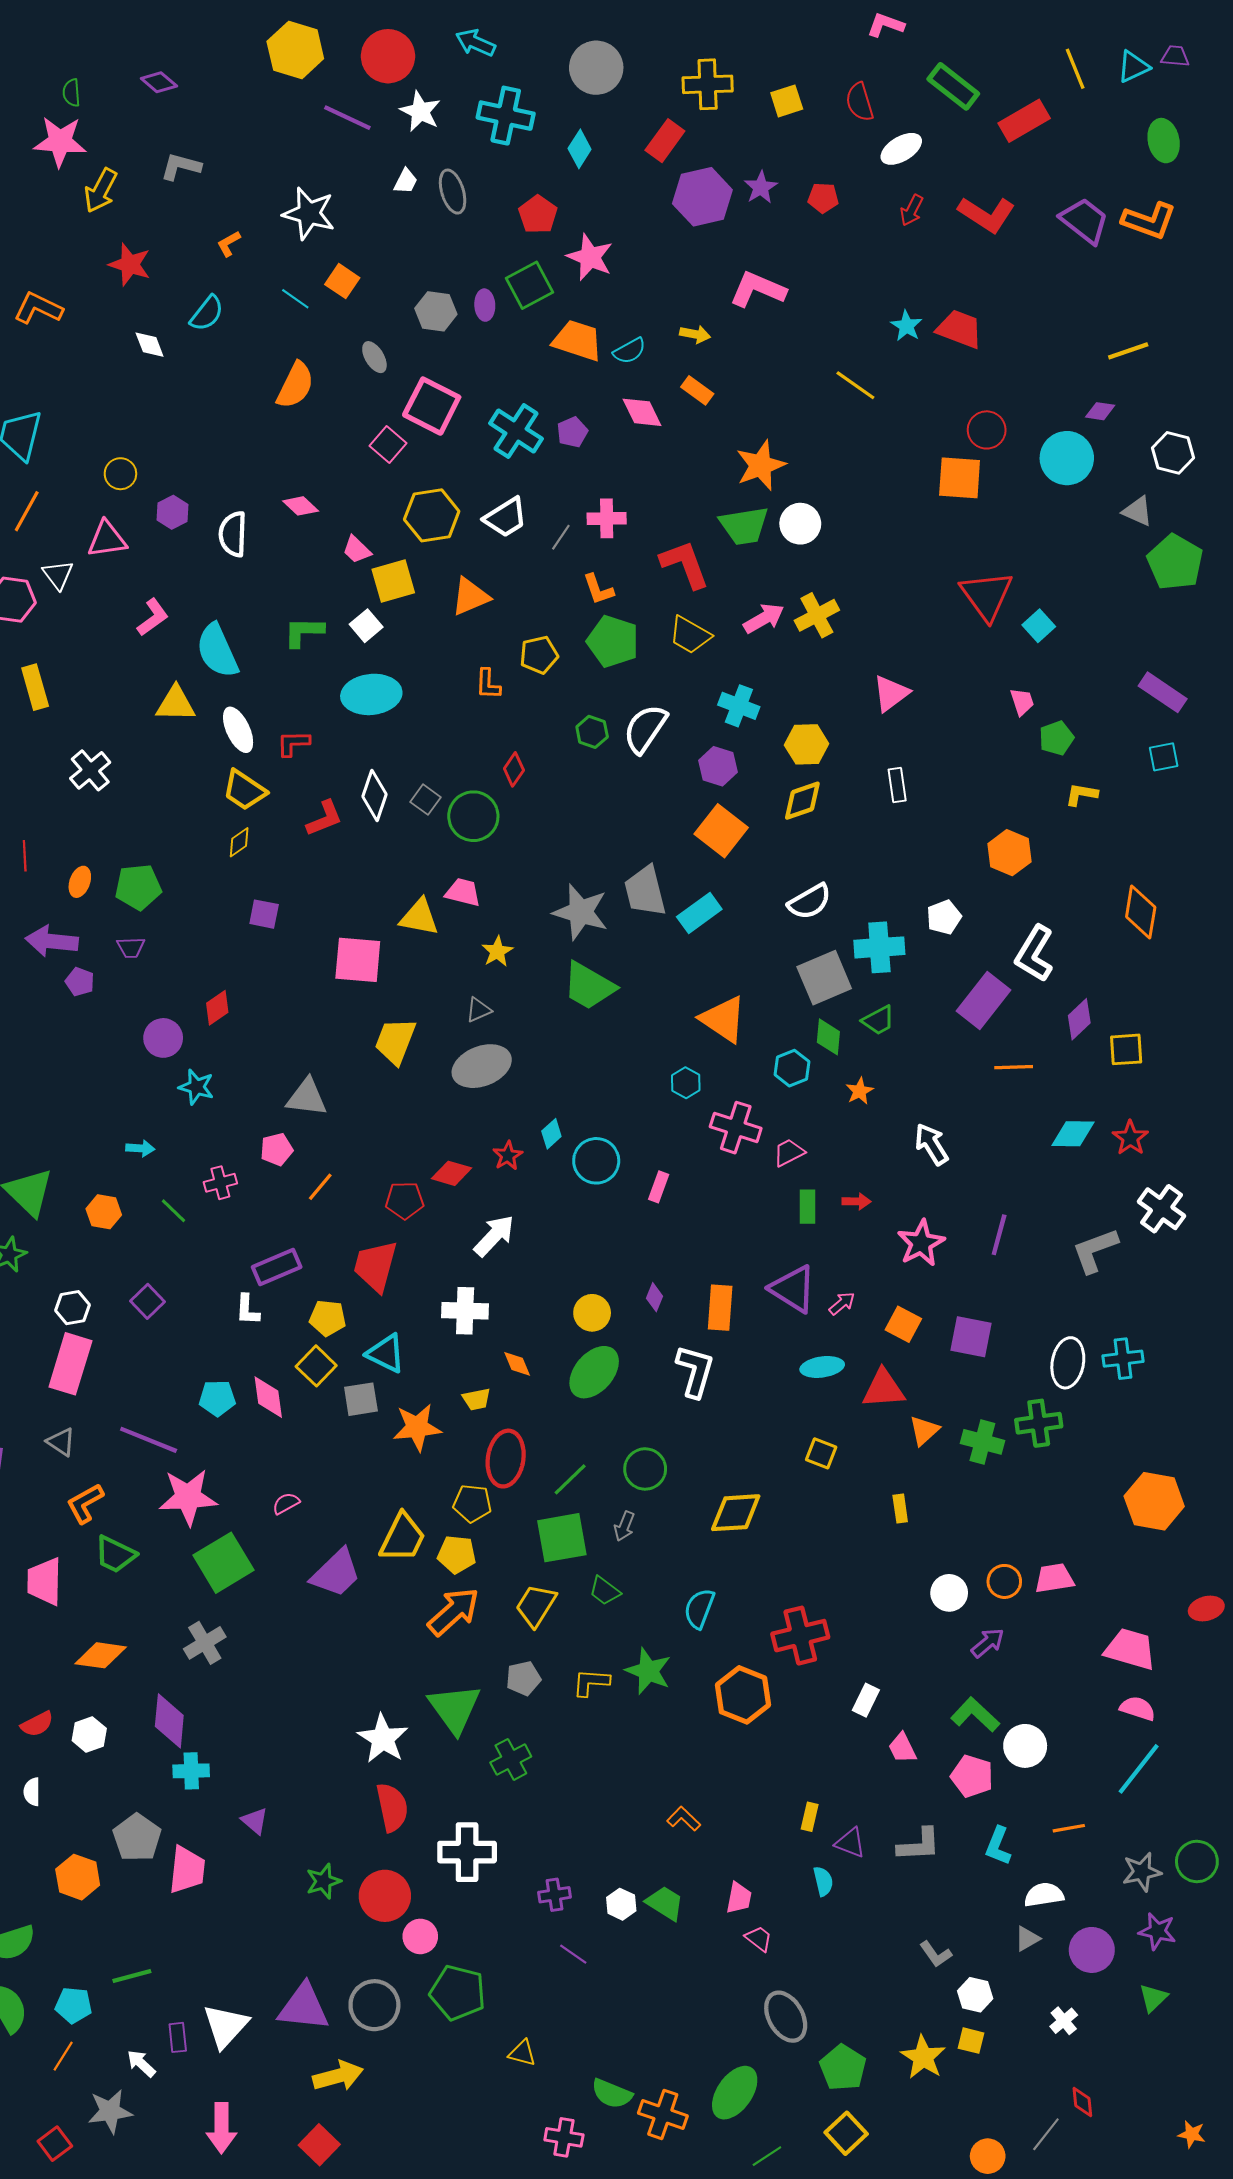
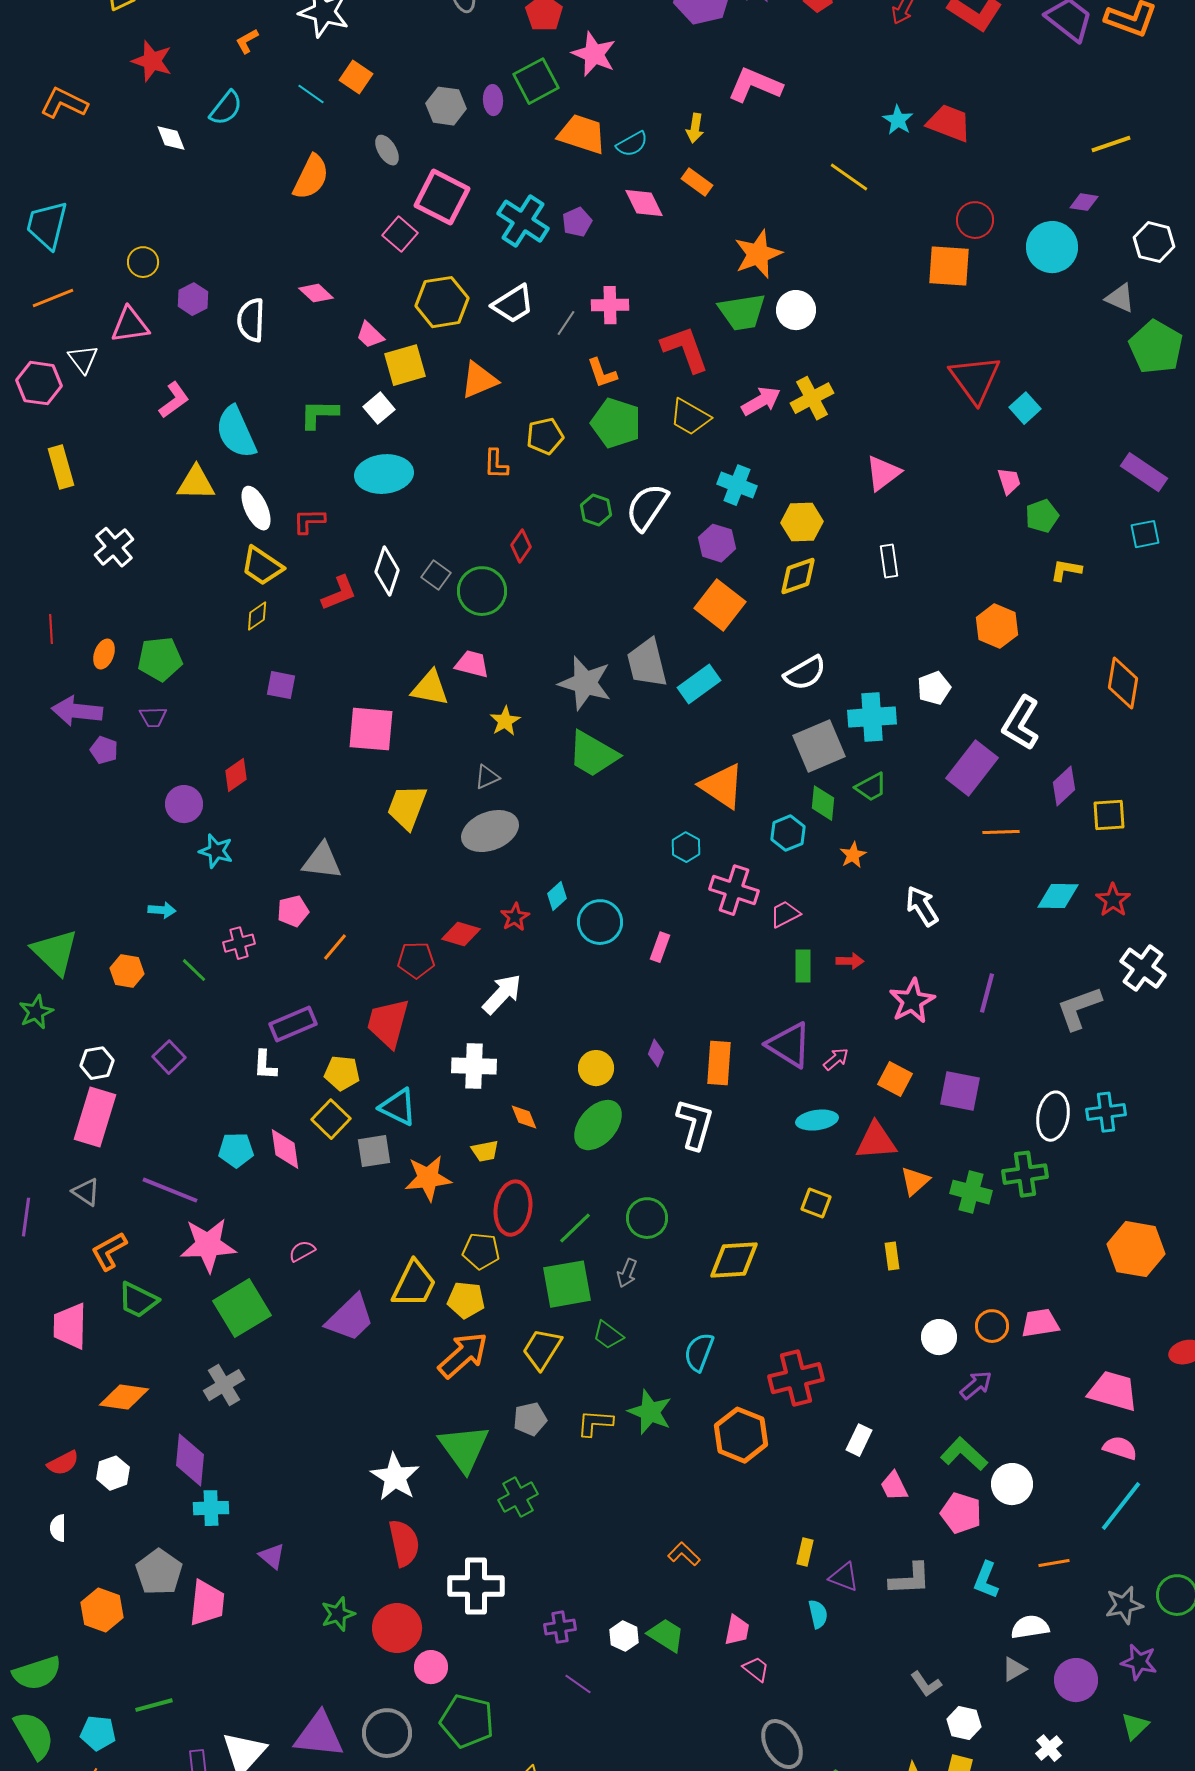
yellow arrow: (695, 334) -> (695, 128), turned 88
orange line: (27, 511) -> (53, 298), turned 39

